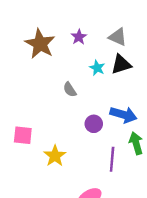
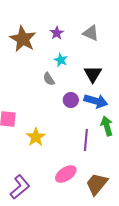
black triangle: (121, 64) -> (93, 74), moved, turned -42
cyan star: (97, 68) -> (61, 60), moved
purple circle: (94, 124) -> (71, 100), moved

